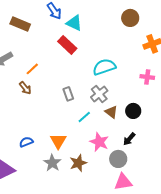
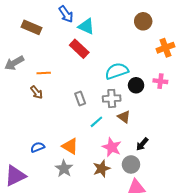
orange line: (32, 69) -> (44, 73), turned 40
gray cross: (99, 94) -> (112, 98), turned 36
black circle: (133, 111) -> (136, 85), moved
orange triangle: (58, 141) -> (70, 146), turned -30
brown star: (78, 163) -> (102, 169), moved

